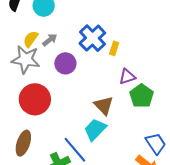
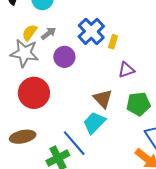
green pentagon: (142, 96) -> (138, 104), moved, turned 30
brown ellipse: (23, 143) -> (23, 137), turned 60

